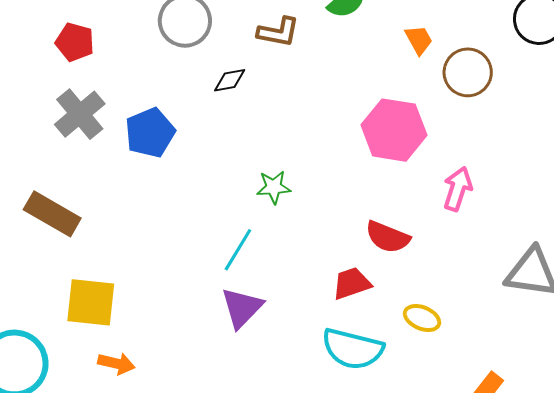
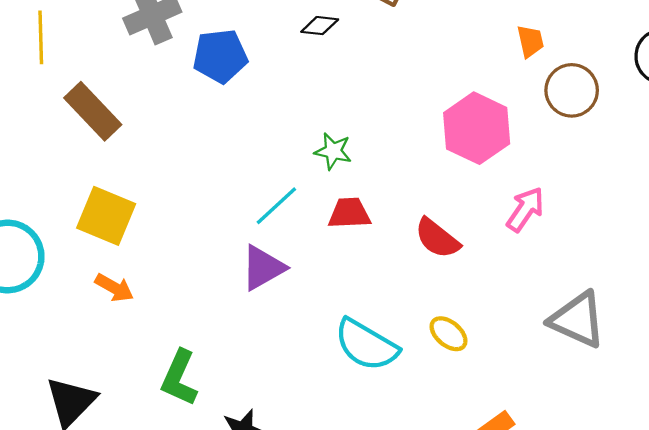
red trapezoid: (352, 283) -> (349, 213), moved

